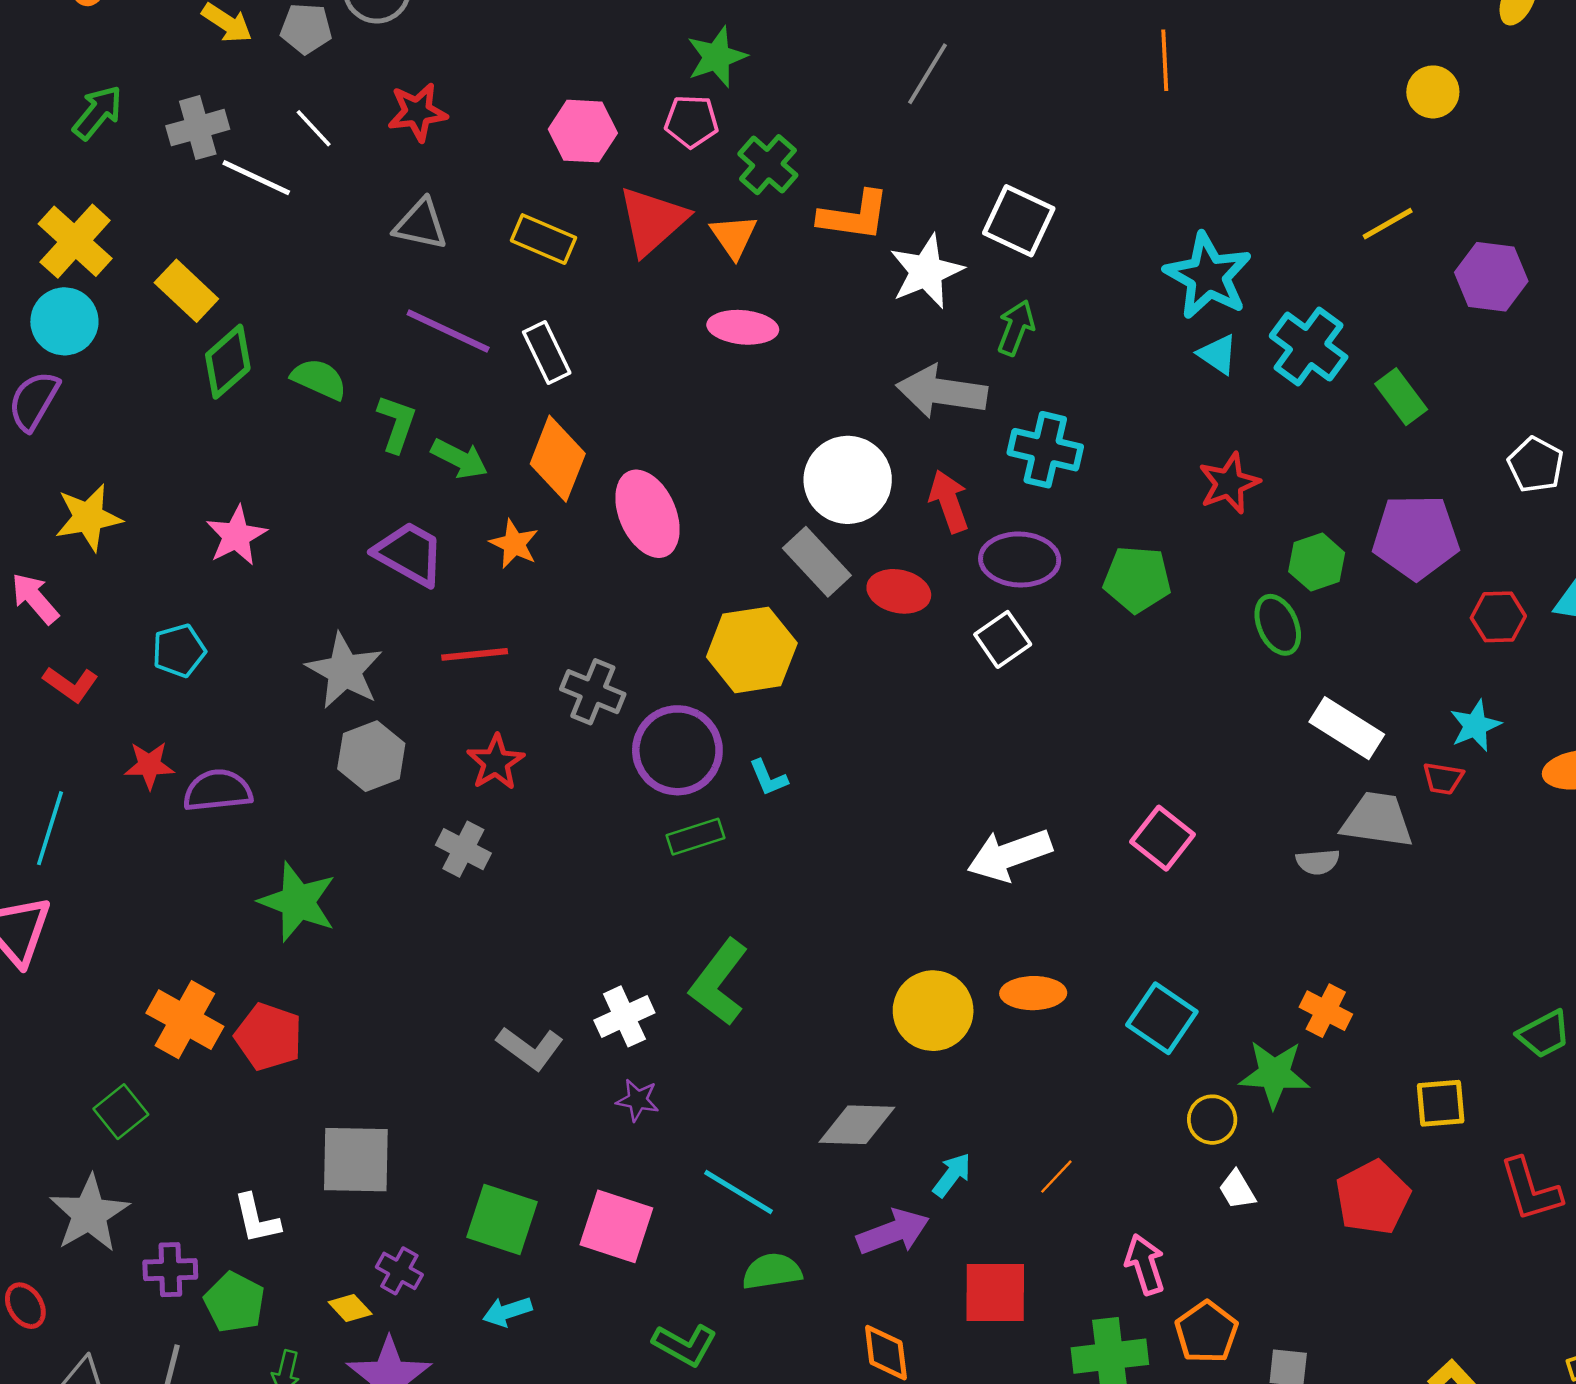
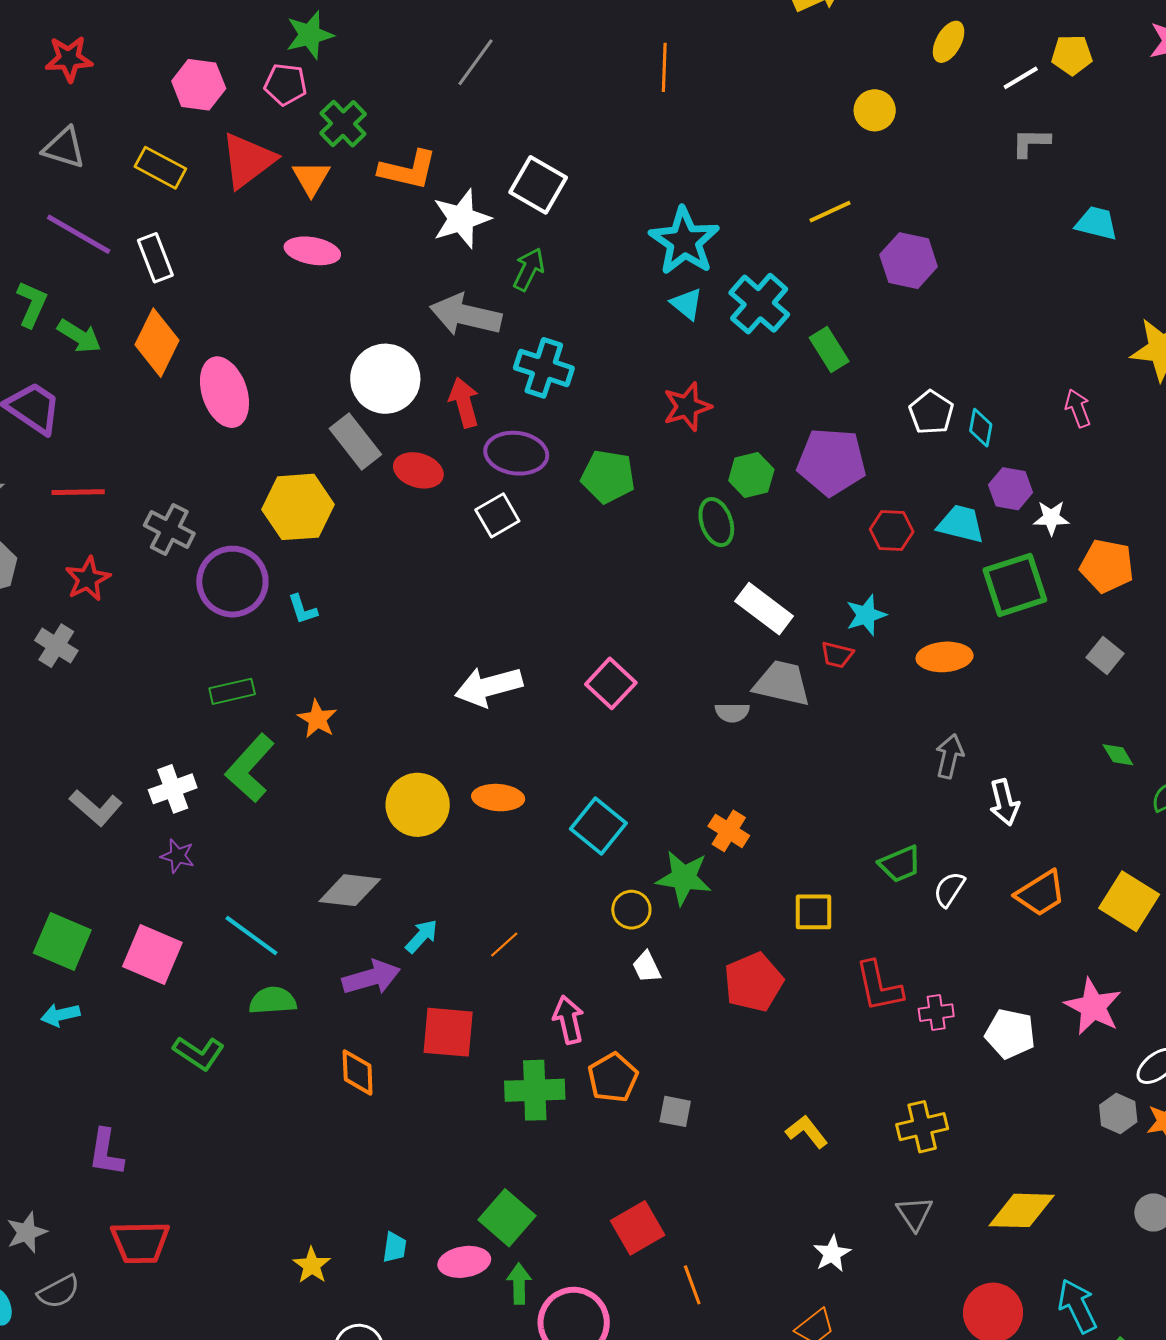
orange star: (514, 544) -> (317, 719), moved
green rectangle: (696, 837) -> (232, 691), moved

